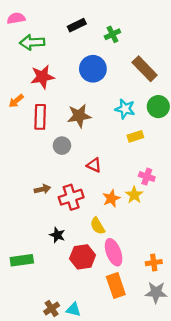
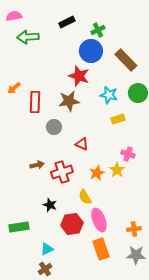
blue circle: (93, 69) -> (91, 51), moved
red star: (42, 77) -> (79, 76), moved, turned 30
cyan triangle: (73, 310) -> (47, 249), moved, turned -40

